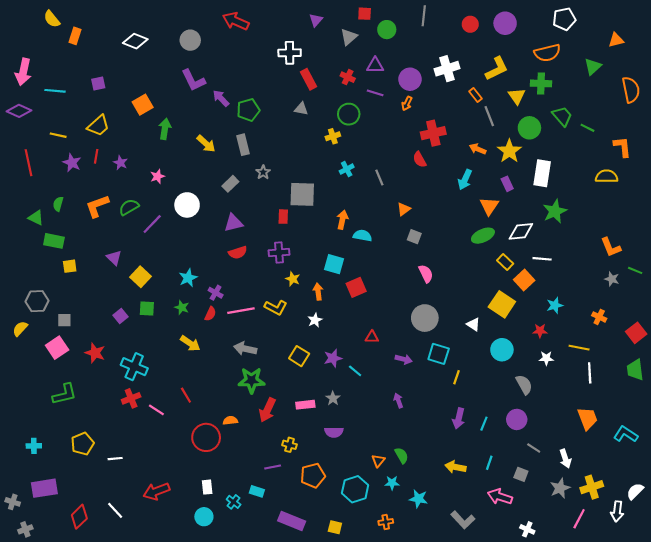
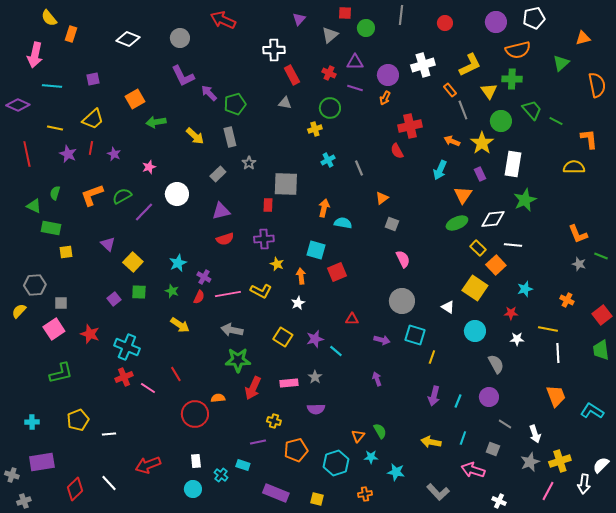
purple circle: (505, 23) -> (496, 22), moved
pink arrow: (23, 72) -> (35, 55), moved
green arrow: (165, 129) -> (156, 122), turned -108

